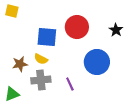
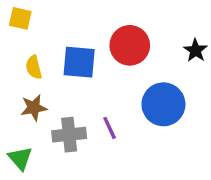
yellow semicircle: (41, 59) -> (34, 67), moved, turned 48
purple line: (70, 84) -> (110, 128), moved
green triangle: (12, 94) -> (20, 158), turned -49

